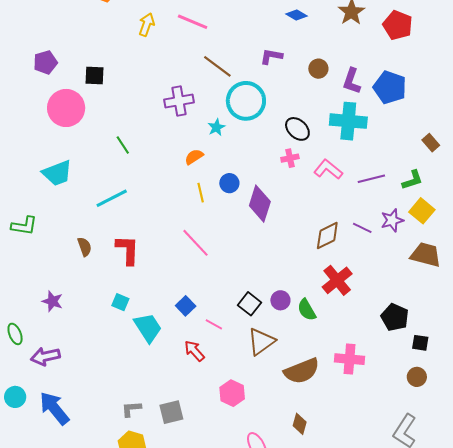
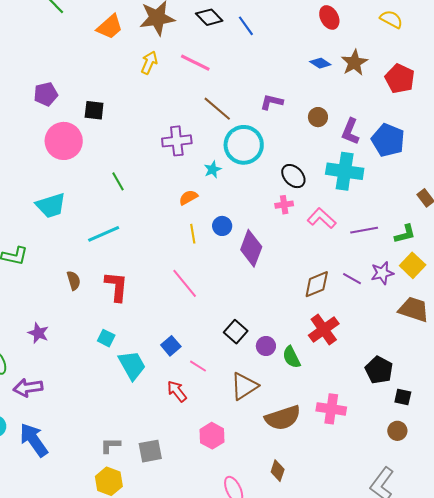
blue diamond: (296, 15) -> (320, 63), moved
black square: (250, 304) -> (236, 332), moved

